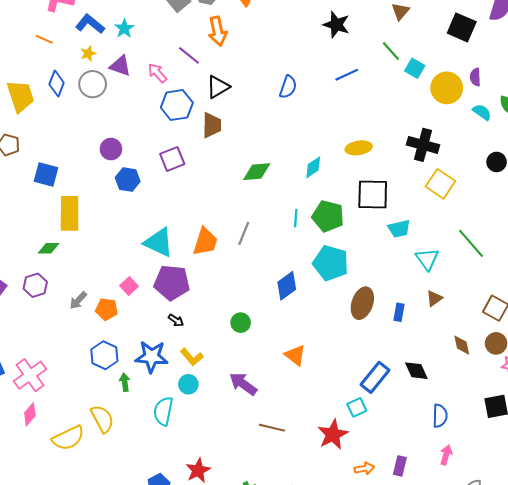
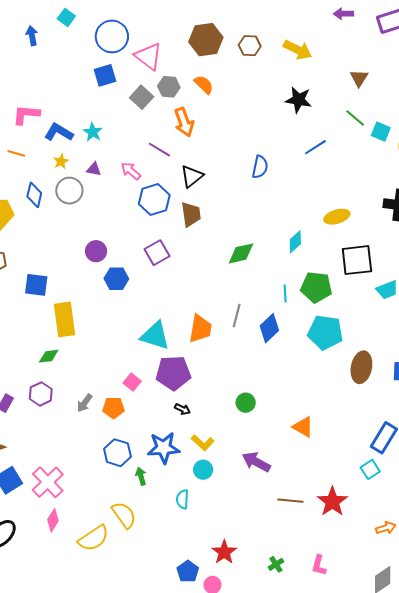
purple triangle: (120, 66) -> (94, 169), size x0.7
blue diamond: (287, 286) -> (269, 328), moved
cyan semicircle: (163, 411) -> (182, 499), size x0.7
red star: (333, 434) -> (332, 502), moved

